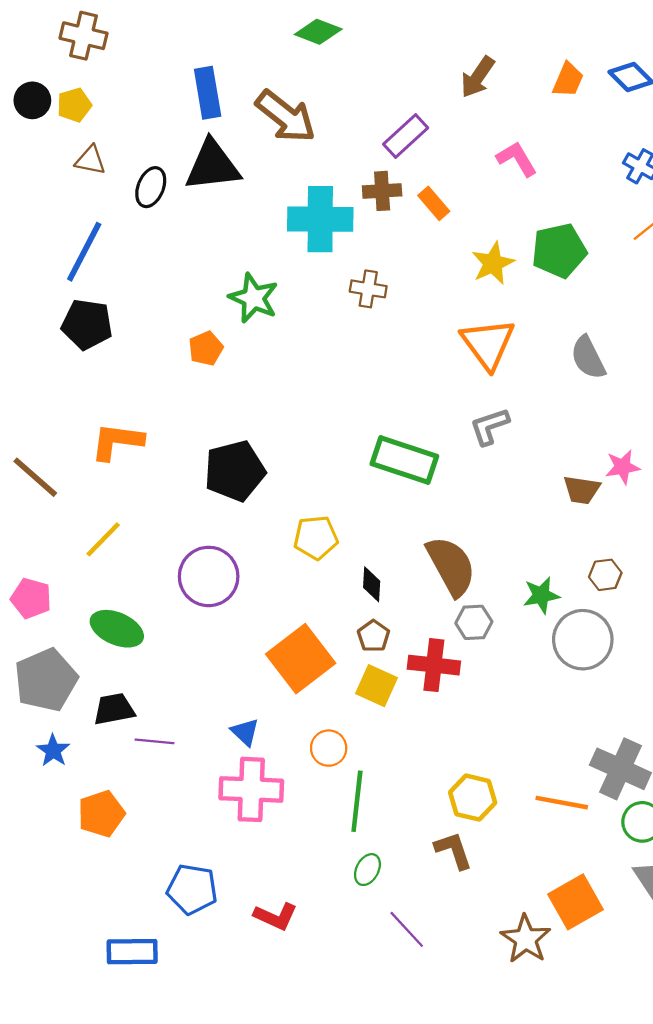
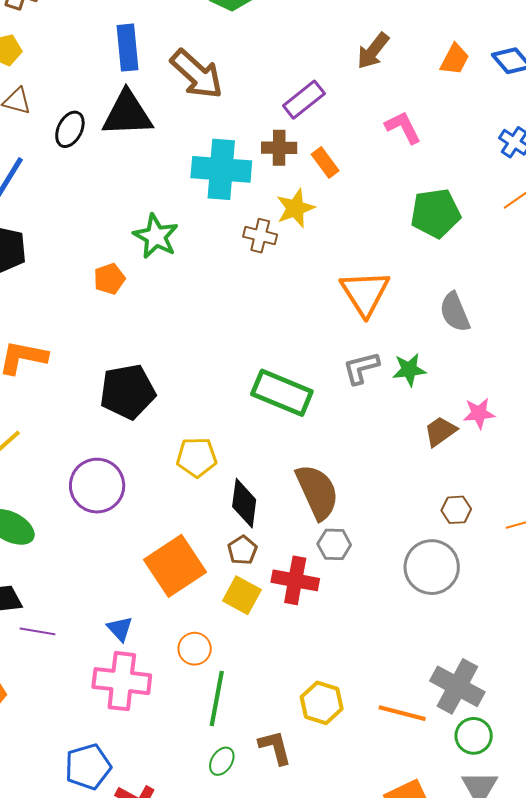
yellow star: (493, 263) -> (295, 208), moved
brown trapezoid: (582, 490) -> (440, 431), turned 132
black diamond: (372, 584) -> (244, 503), size x1.5
green star: (541, 595) -> (409, 370), moved
brown L-shape: (454, 850) -> (275, 747), moved
blue pentagon: (192, 889) -> (88, 767), moved, turned -30

